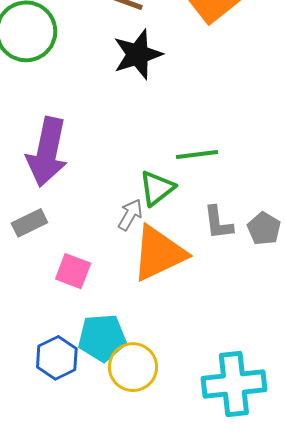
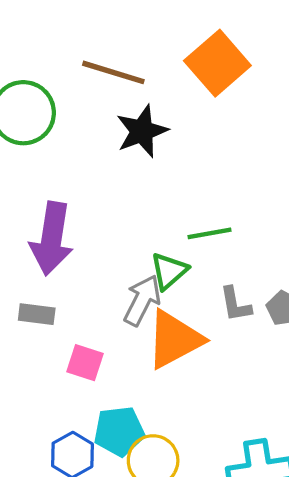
gray arrow: (130, 215) -> (142, 300), size x1.5
gray rectangle: (29, 223) -> (37, 314), turned 36

